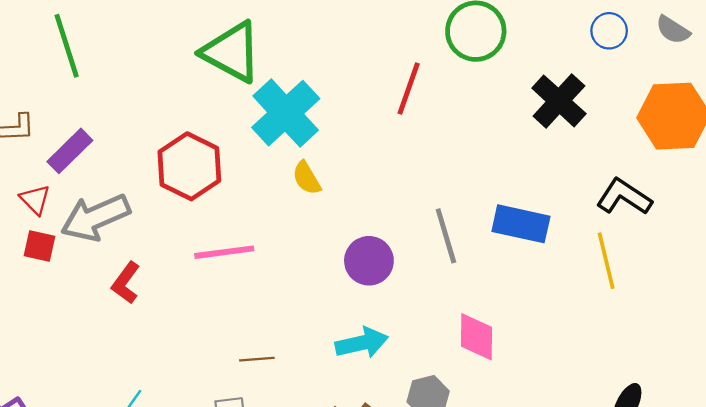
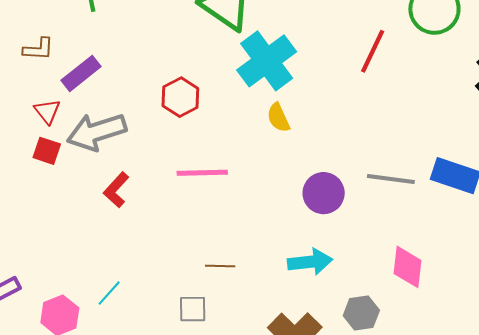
red hexagon: (189, 166) -> (180, 97), size x0.7
gray line: (446, 236) -> (391, 179), turned -72

